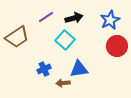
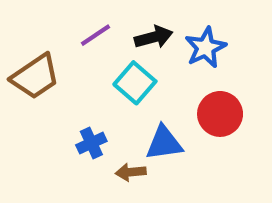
blue star: (110, 20) -> (206, 48), moved
red circle: (117, 46) -> (220, 114), moved

